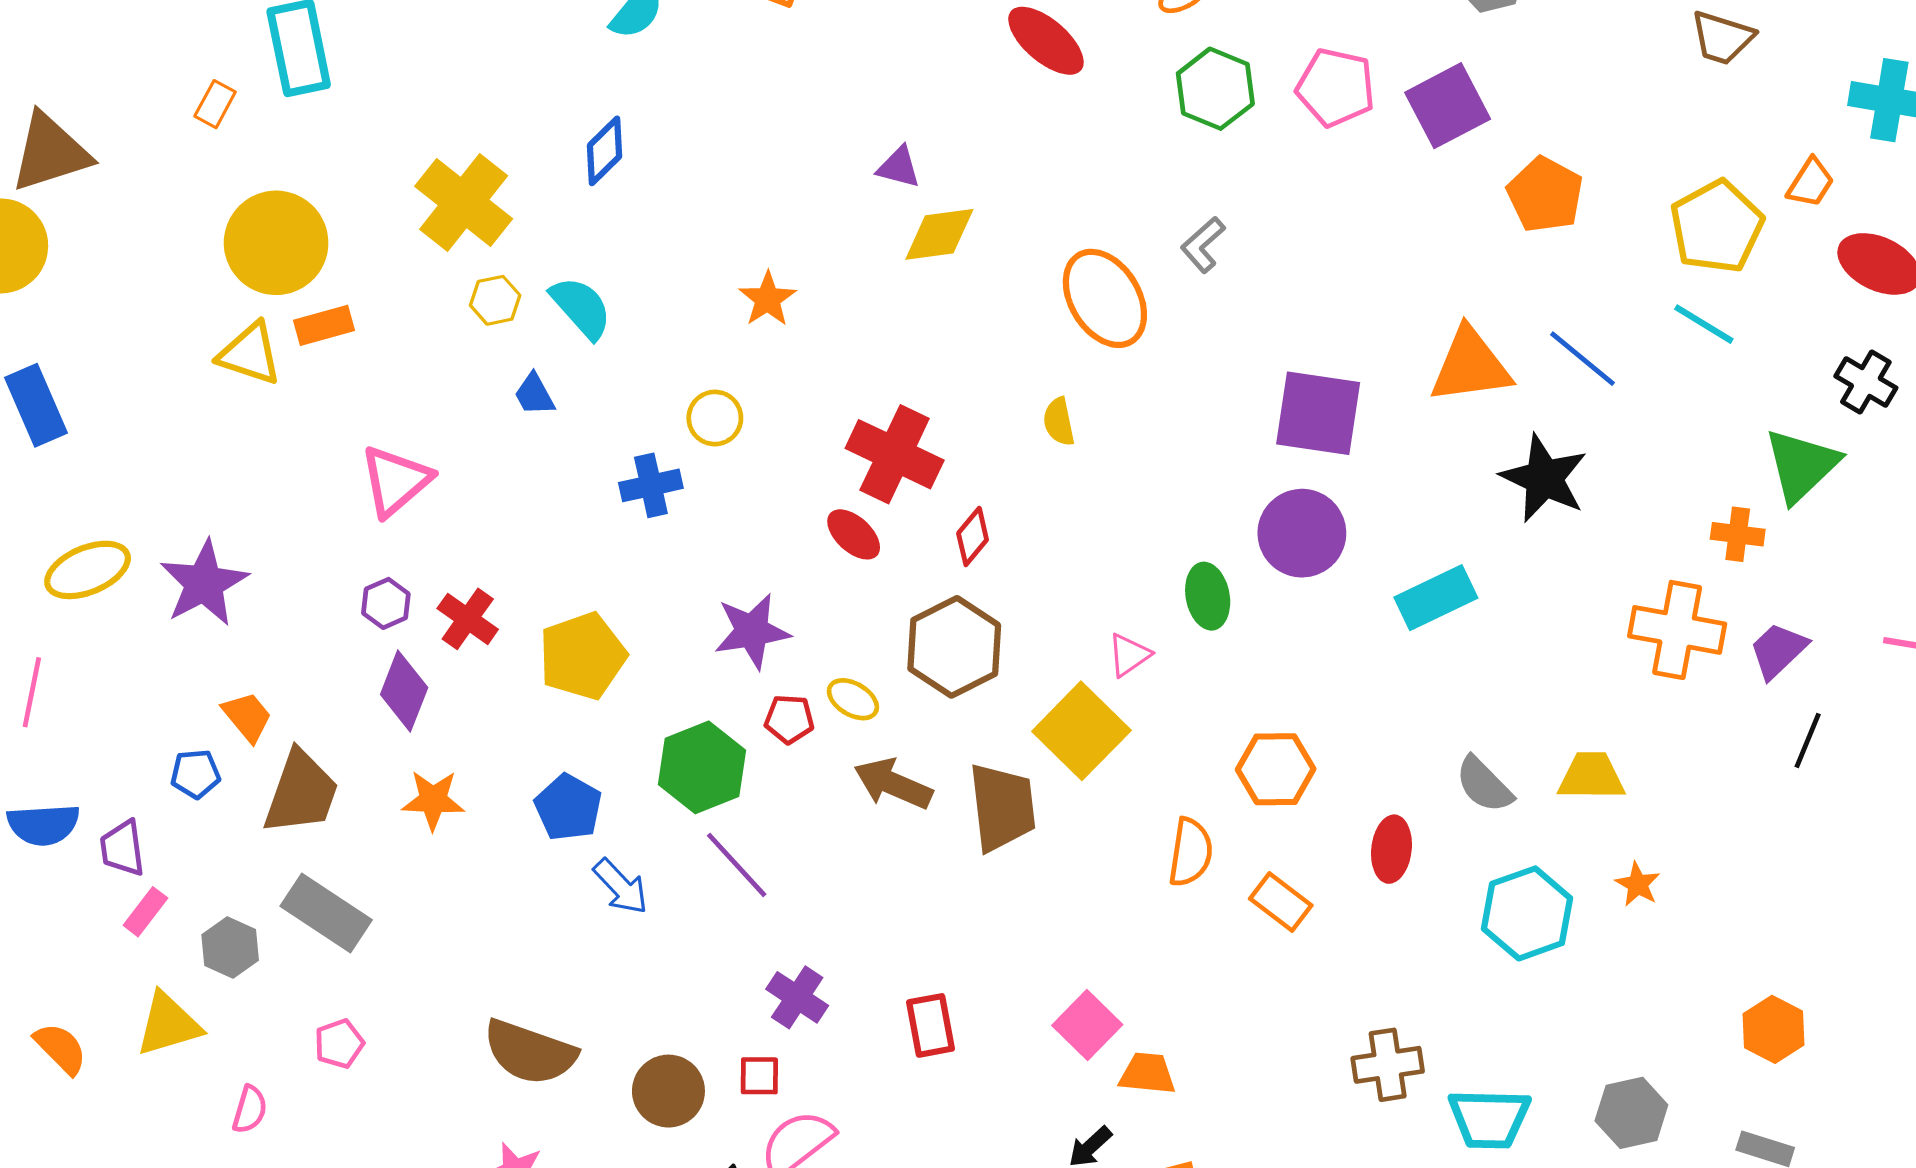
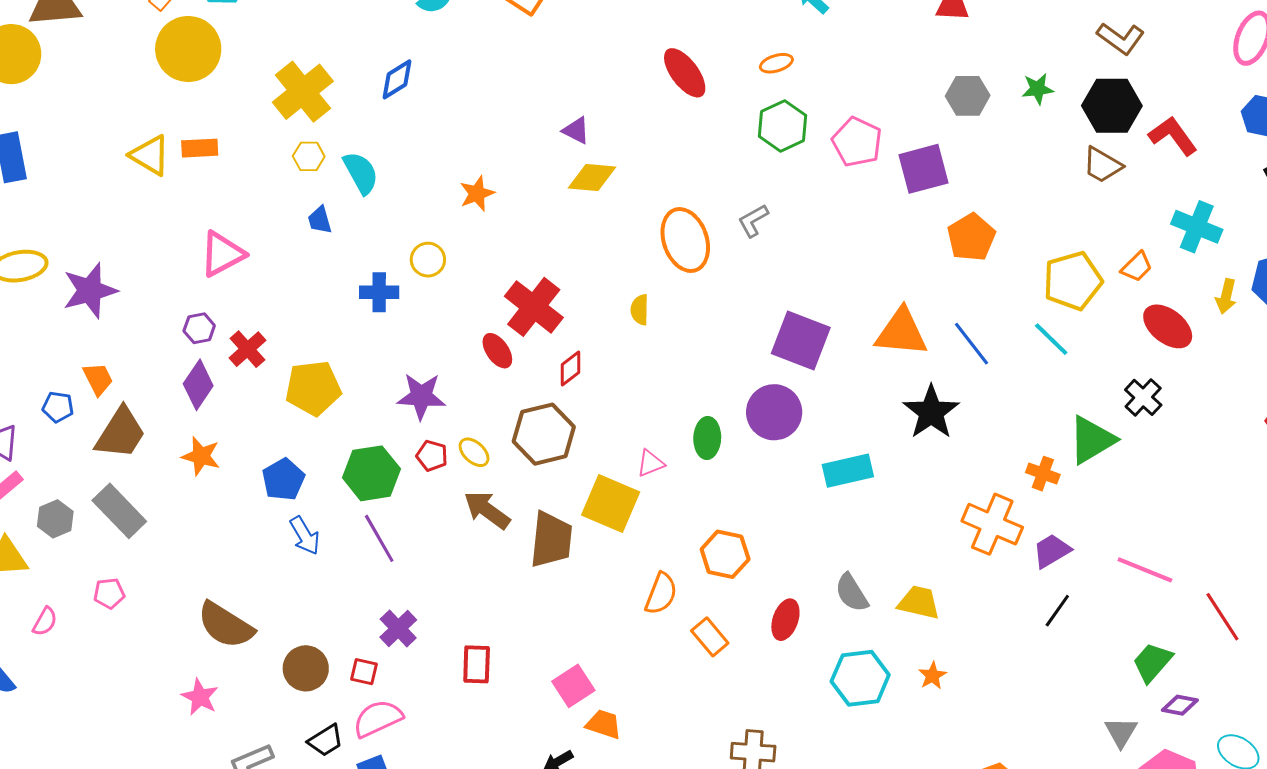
yellow circle: (276, 243) -> (188, 49), moved
yellow square: (1081, 731) -> (611, 504), turned -34

